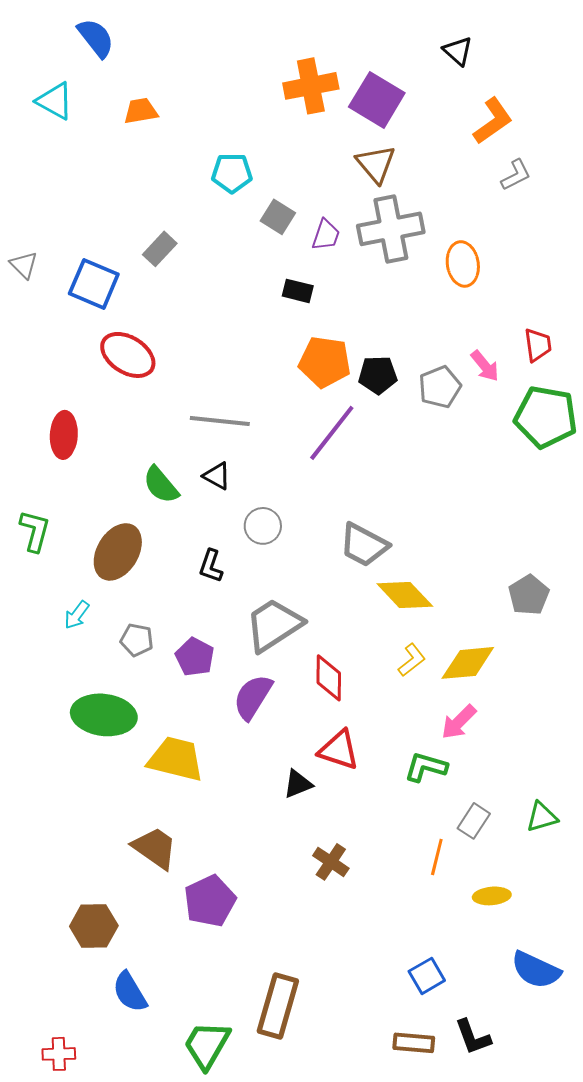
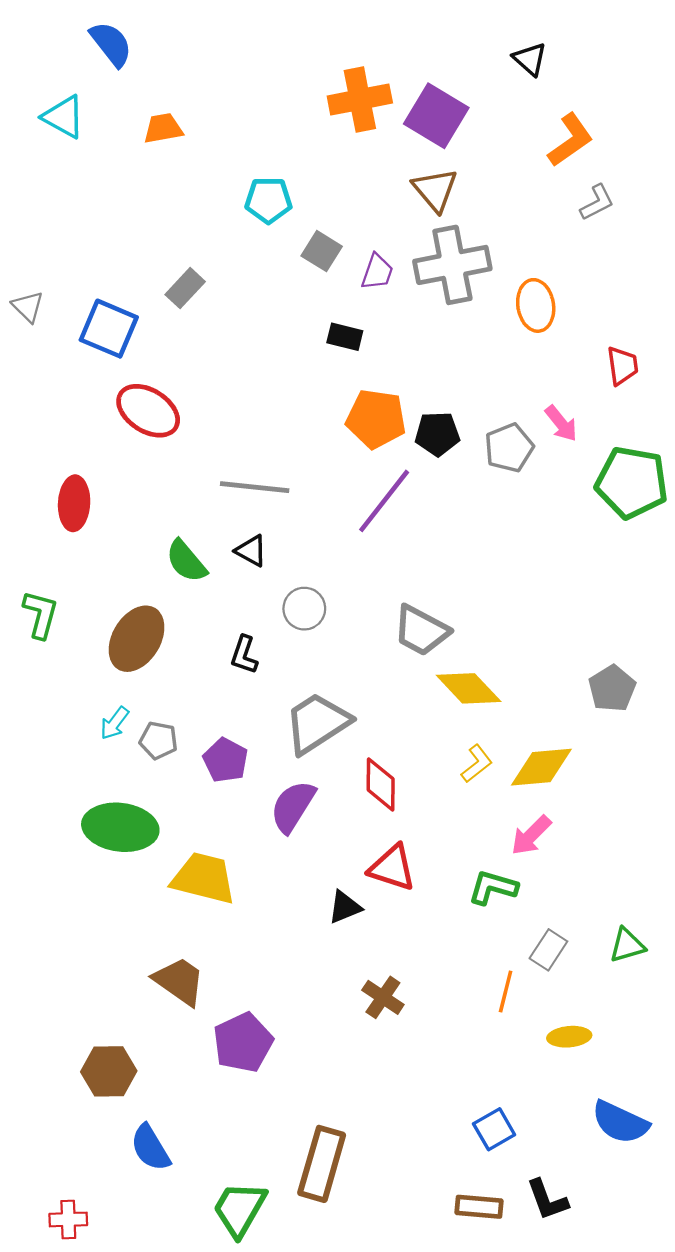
red trapezoid: (538, 345) -> (622, 366), moved
cyan arrow: (77, 615) -> (115, 723), moved

